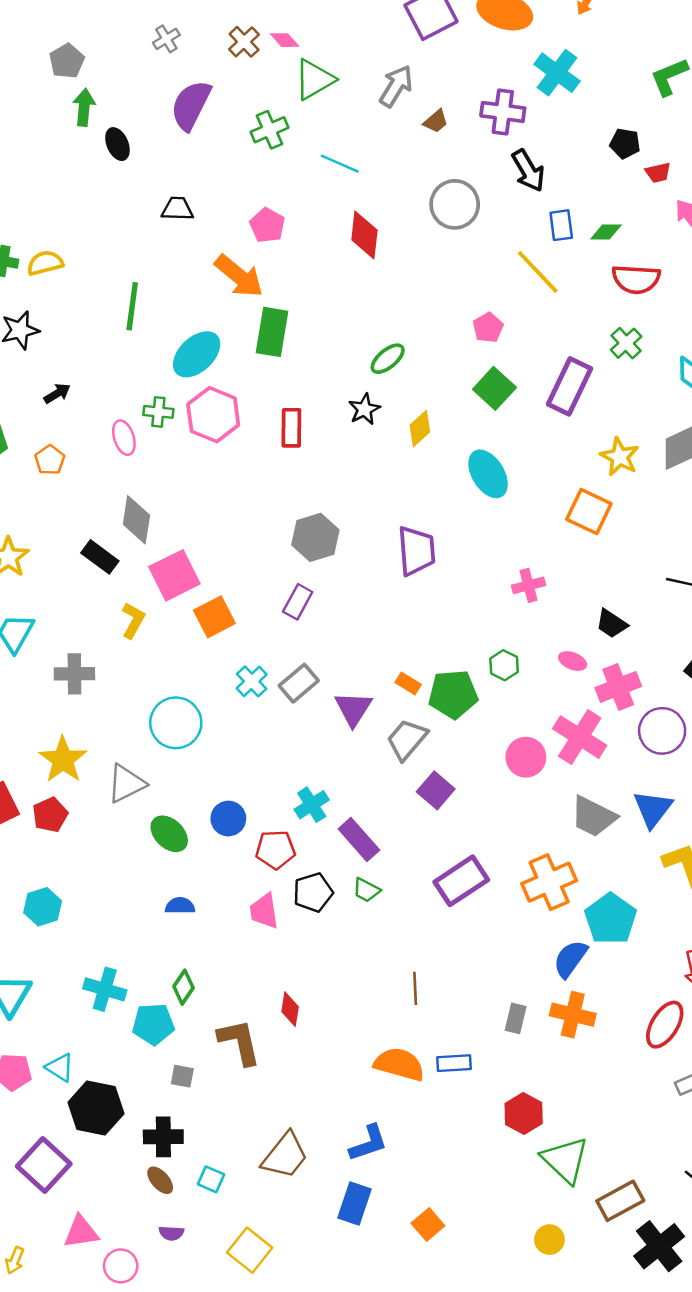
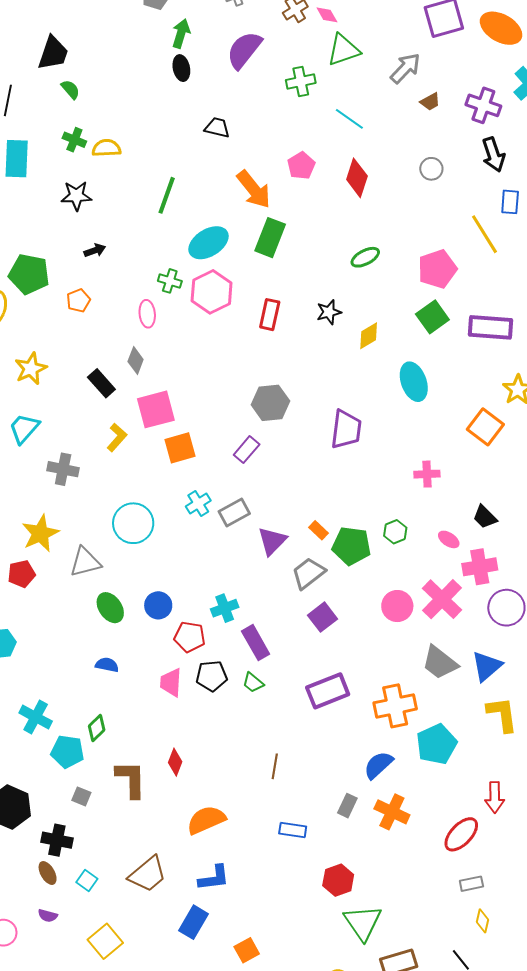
green arrow: (84, 107) -> (181, 34), moved
gray circle: (455, 204) -> (431, 169), size x0.6
pink pentagon: (267, 225) -> (301, 166), moved
pink pentagon: (488, 328) -> (437, 269), size x1.6
green ellipse: (388, 359) -> (365, 257), moved
purple rectangle: (569, 386) -> (491, 327), turned 57
pink ellipse: (124, 438) -> (147, 314), moved
gray diamond: (136, 520) -> (136, 360), size x0.7
blue semicircle: (570, 959) -> (378, 765), moved
orange semicircle: (399, 1064) -> (206, 820), moved, turned -51

